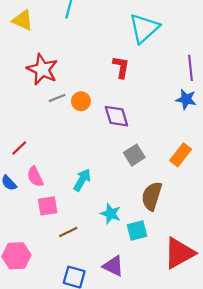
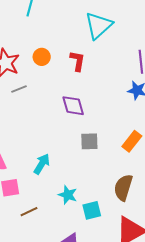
orange circle: (81, 101) -> (42, 57), moved
gray square: (134, 155) -> (89, 141), turned 30
brown semicircle: (152, 196) -> (123, 187), moved

